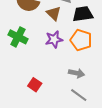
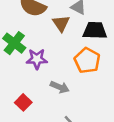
purple star: (54, 39) -> (37, 59), moved
gray arrow: (77, 73) -> (60, 87), moved

